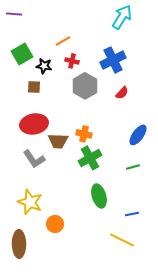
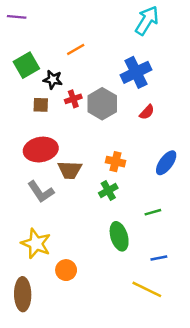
red cross: (72, 61) -> (73, 99), moved, turned -32
orange cross: (84, 134) -> (115, 162), moved
green cross: (90, 158) -> (108, 191), size x0.7
green line: (133, 167) -> (153, 212), moved

